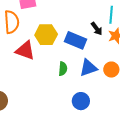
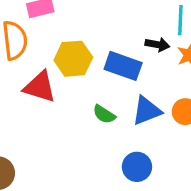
black arrow: (97, 29) -> (157, 45), turned -40
green semicircle: (63, 69) -> (104, 114), turned 120

